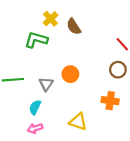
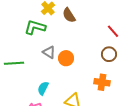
gray triangle: (46, 84) -> (49, 52), moved, turned -32
cyan semicircle: (35, 107) -> (43, 88), moved

